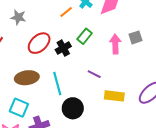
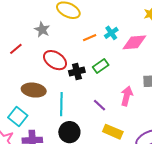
red ellipse: (39, 43) -> (55, 60), turned 60
pink arrow: (115, 44) -> (127, 96), moved

